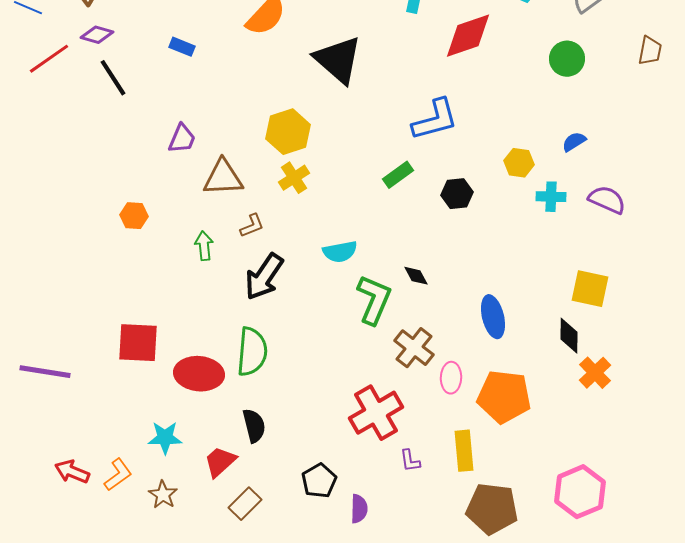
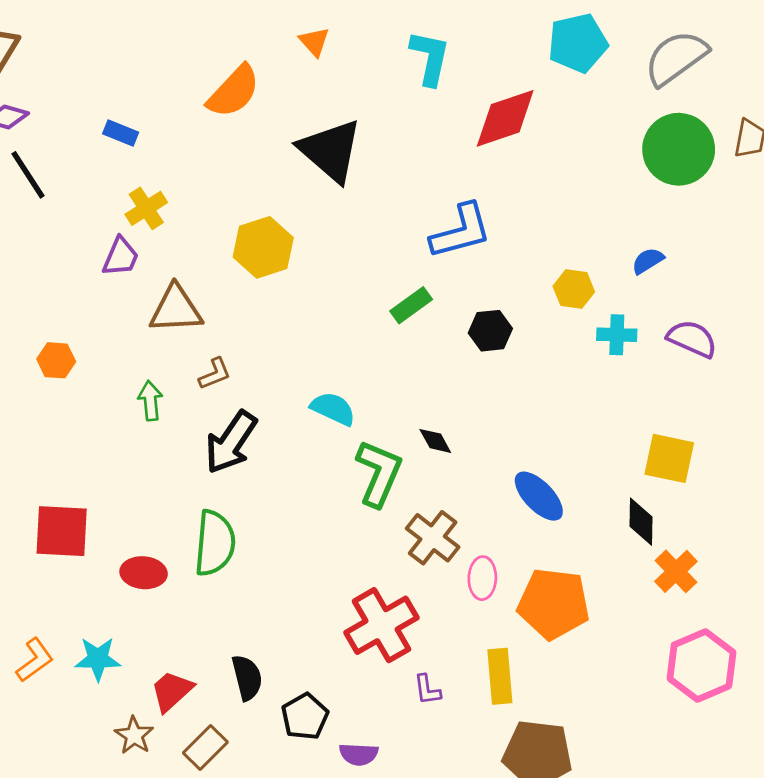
green circle: (567, 59) -> (679, 149), moved, size x1.5
yellow cross: (294, 178) -> (146, 208), moved
cyan semicircle: (340, 252) -> (333, 409), turned -144
blue ellipse: (493, 317) -> (539, 496), turned -30
red ellipse: (199, 374) -> (144, 573), size x0.7
black semicircle: (254, 426) -> (247, 678), moved
orange L-shape: (118, 475) -> (35, 660), moved
pink hexagon: (580, 492) -> (701, 665), moved
brown star: (163, 495) -> (134, 735), moved
purple semicircle: (359, 509) -> (359, 754), turned 92

